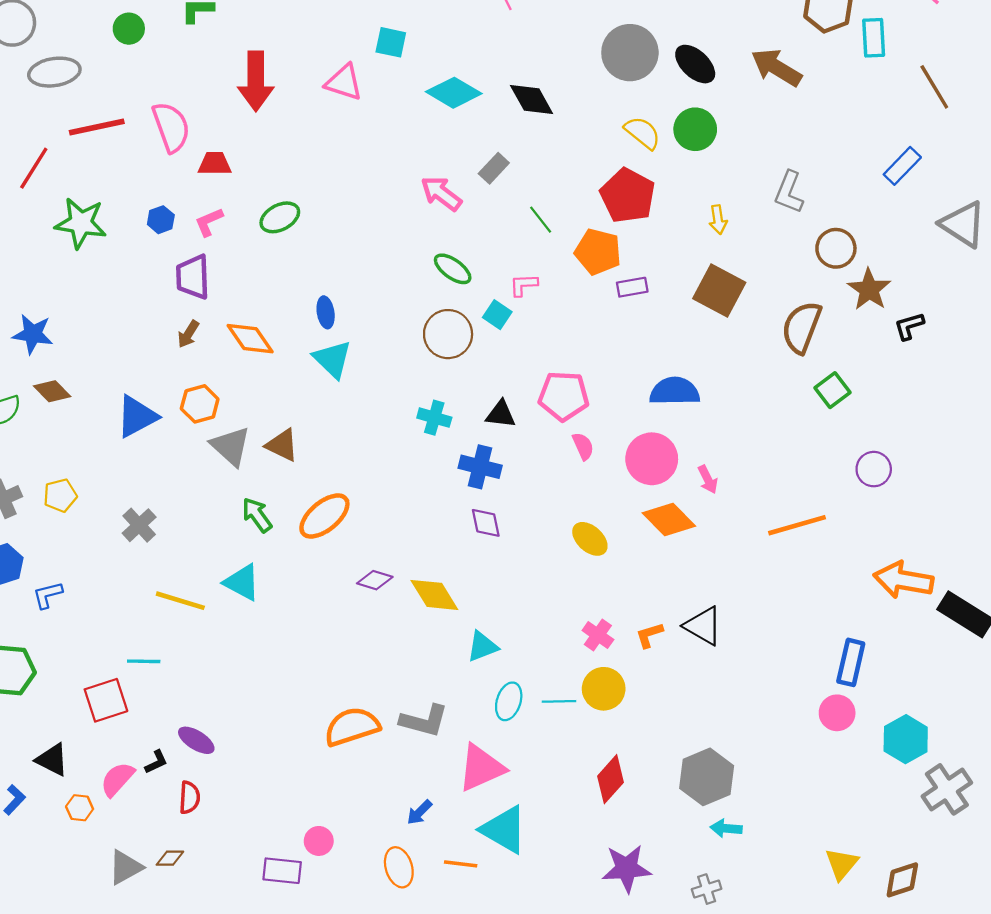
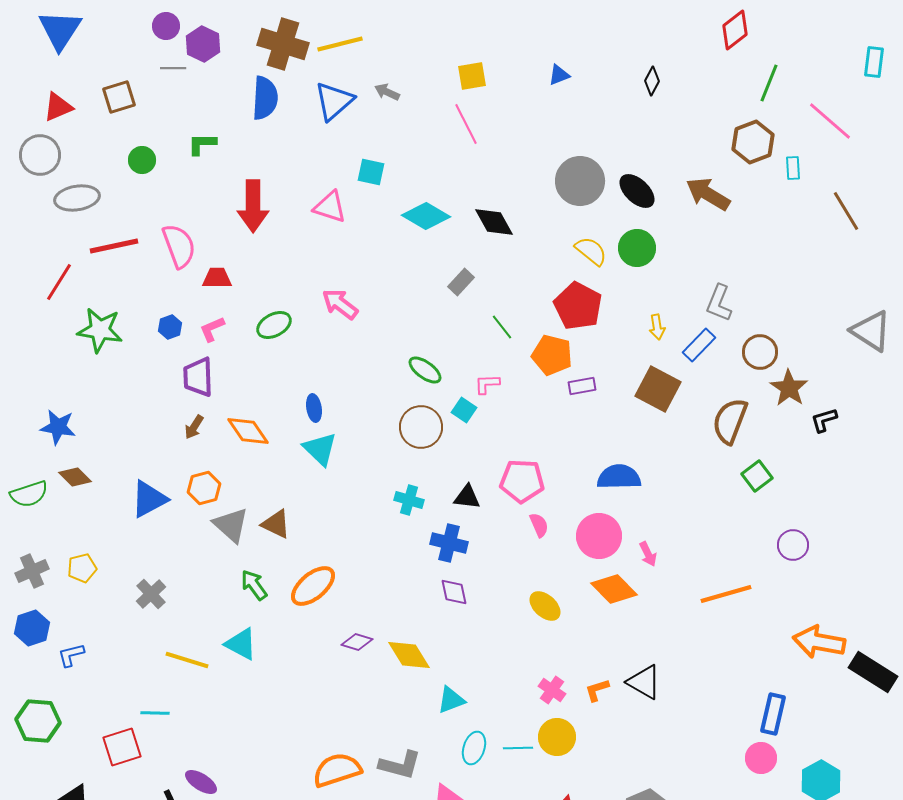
cyan rectangle: (874, 38) -> (793, 168), size x0.7
blue rectangle: (902, 166) -> (699, 345), moved
pink arrow: (441, 193) -> (340, 304), moved

